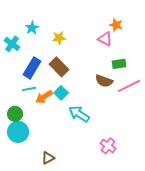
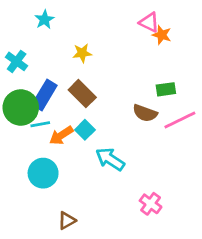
cyan star: (32, 28) -> (44, 20), moved
pink triangle: (105, 39) -> (149, 22), moved
green circle: (15, 114) -> (21, 107), moved, size x1.6
cyan circle: (18, 132) -> (43, 173), moved

